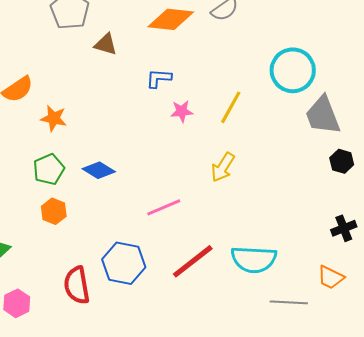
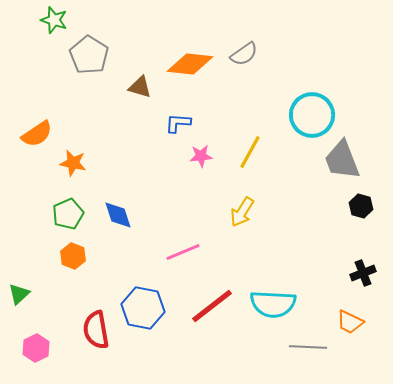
brown triangle: (106, 44) -> (140, 87), moved
blue diamond: (99, 170) -> (118, 215), turned 40

